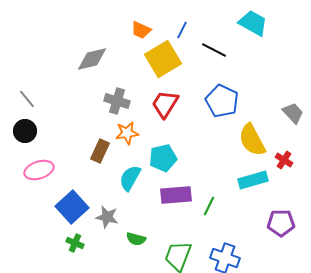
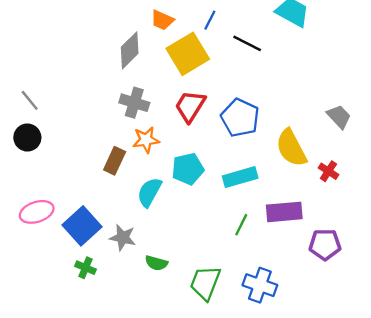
gray diamond: (92, 59) -> (130, 50), moved, turned -32
blue pentagon: (222, 101) -> (240, 118), moved
pink ellipse: (39, 170) -> (37, 212), moved
cyan rectangle: (253, 180) -> (240, 177), moved
purple rectangle: (176, 195) -> (284, 212), moved

